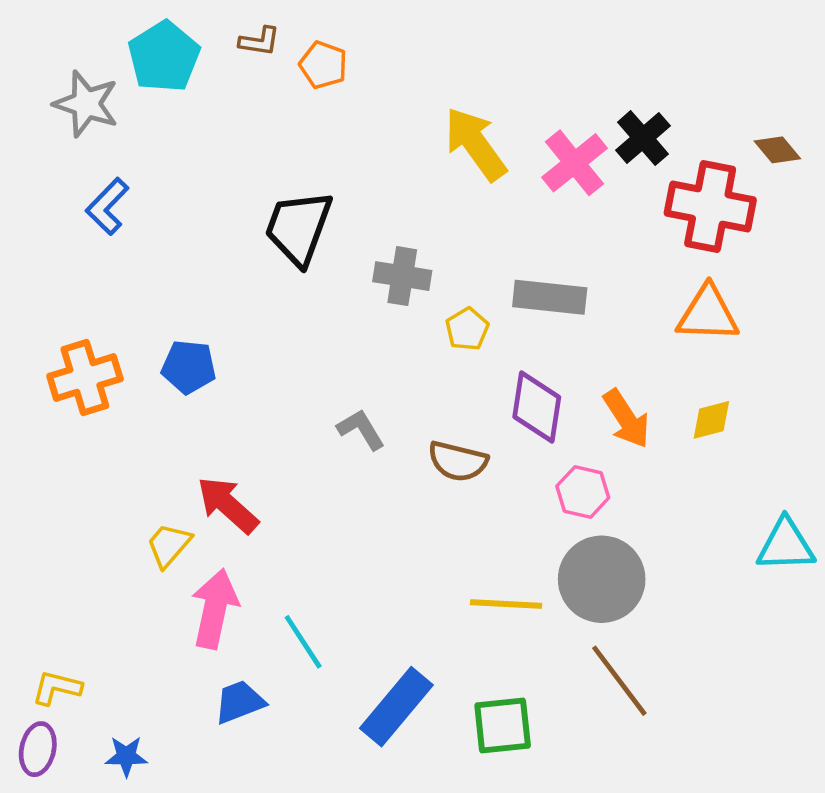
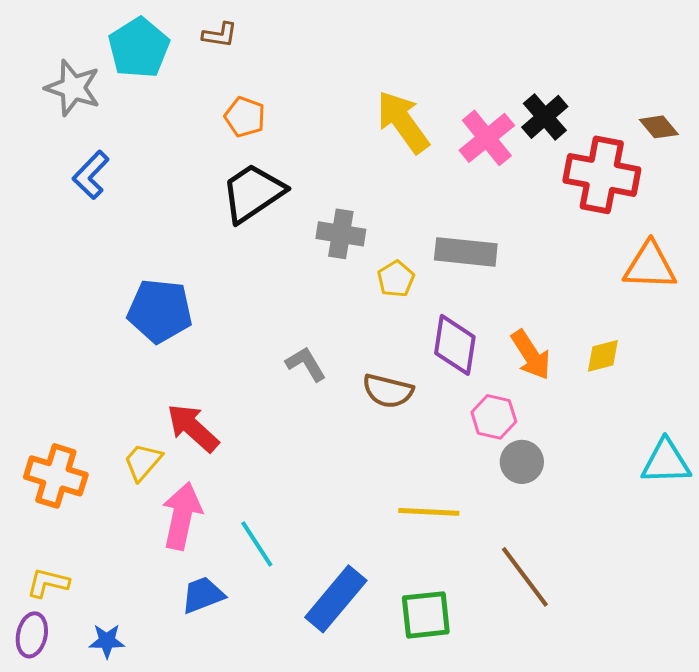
orange pentagon: (323, 65) -> (245, 117), moved
black trapezoid: (298, 228) -> (253, 193), turned 36
orange triangle: (708, 314) -> (650, 266), moved
blue pentagon: (189, 367) -> (160, 311), size x1.4
orange cross: (85, 378) -> (56, 476), moved, turned 34
gray circle: (602, 579) -> (522, 462), moved, size x0.6

